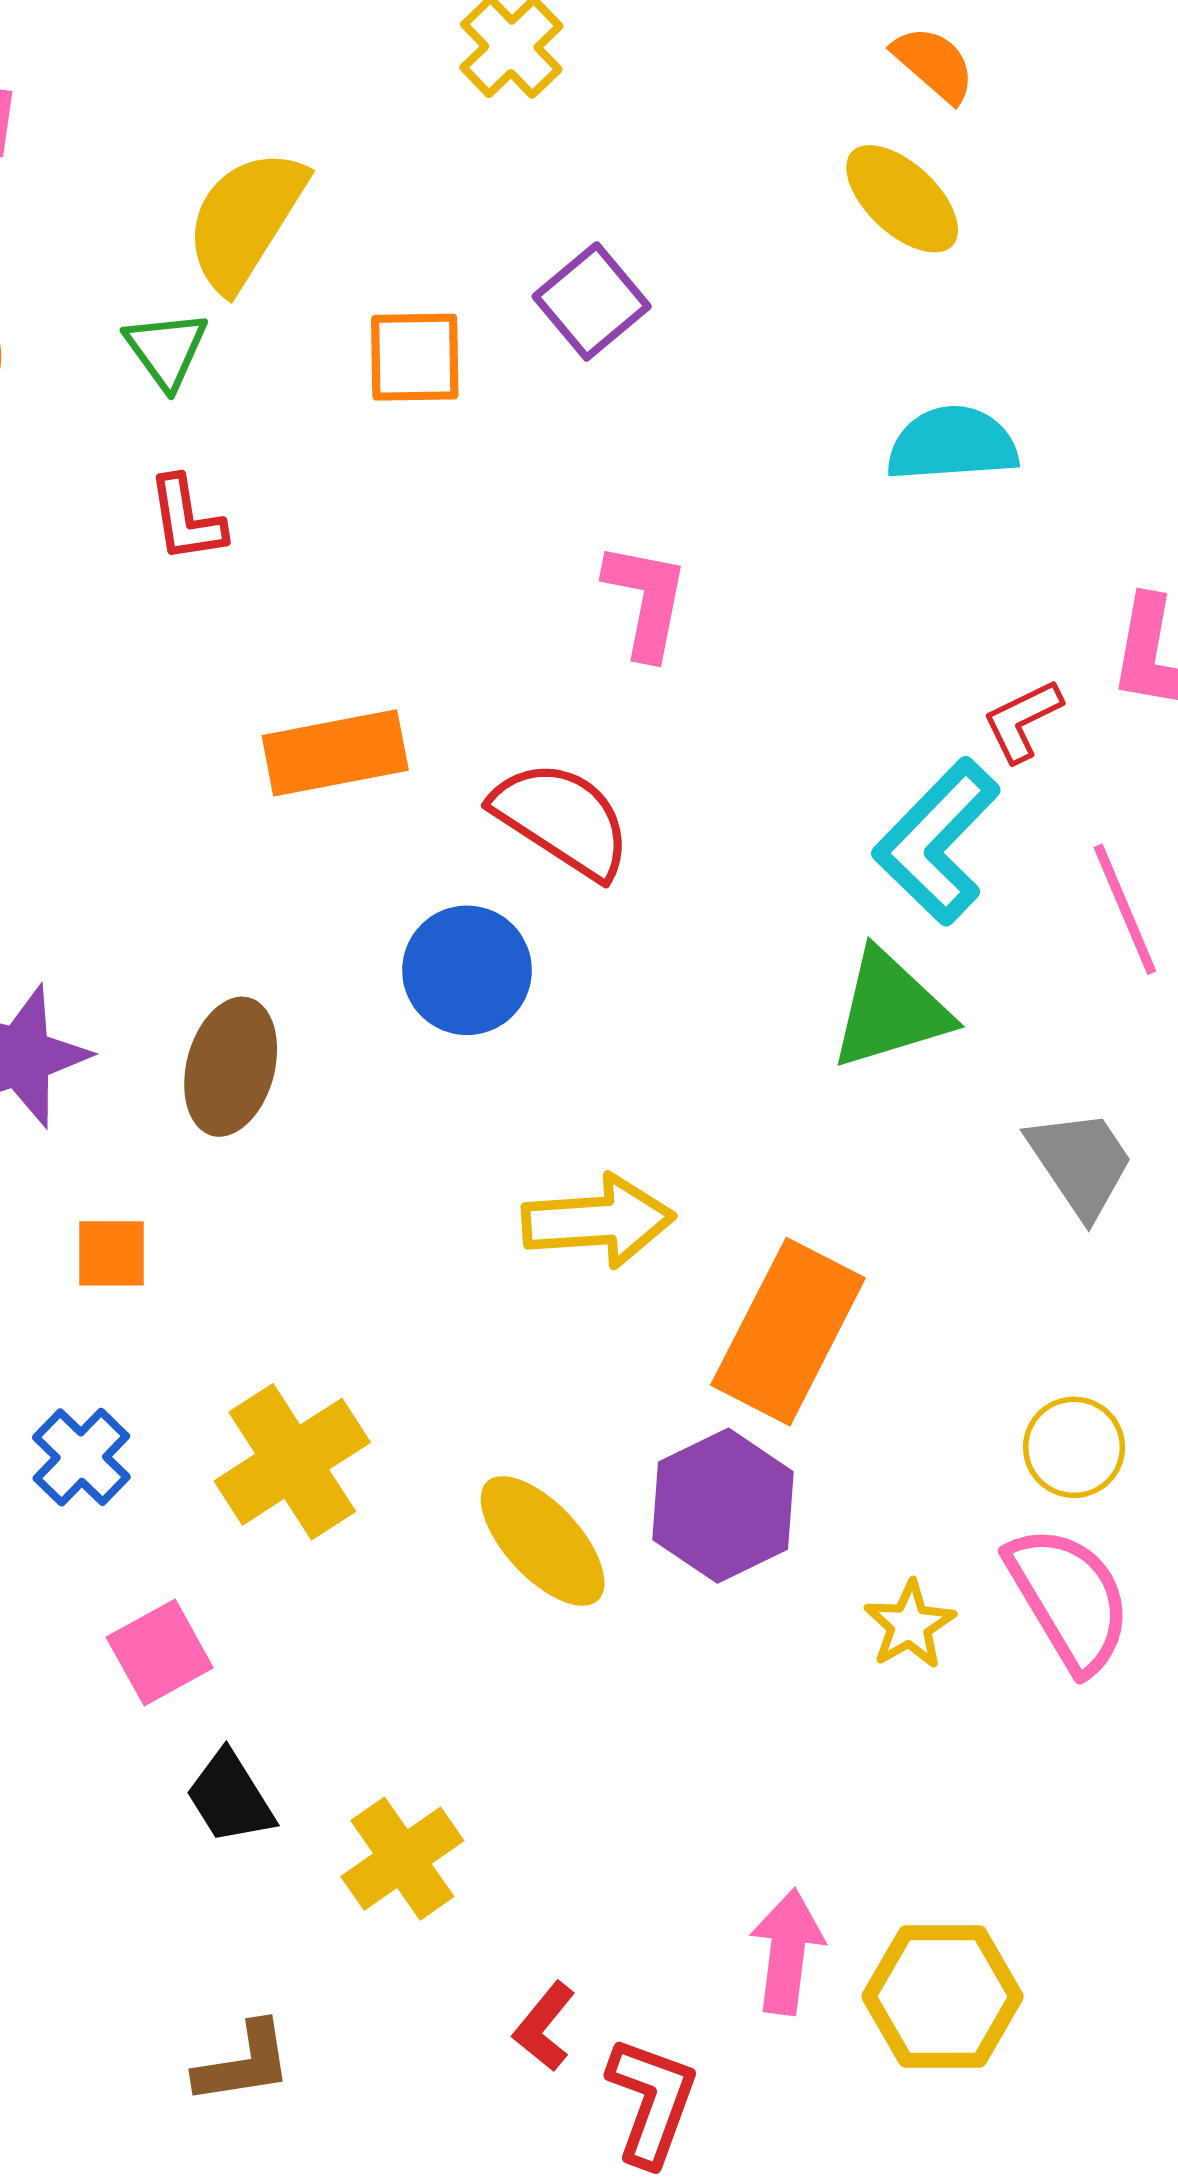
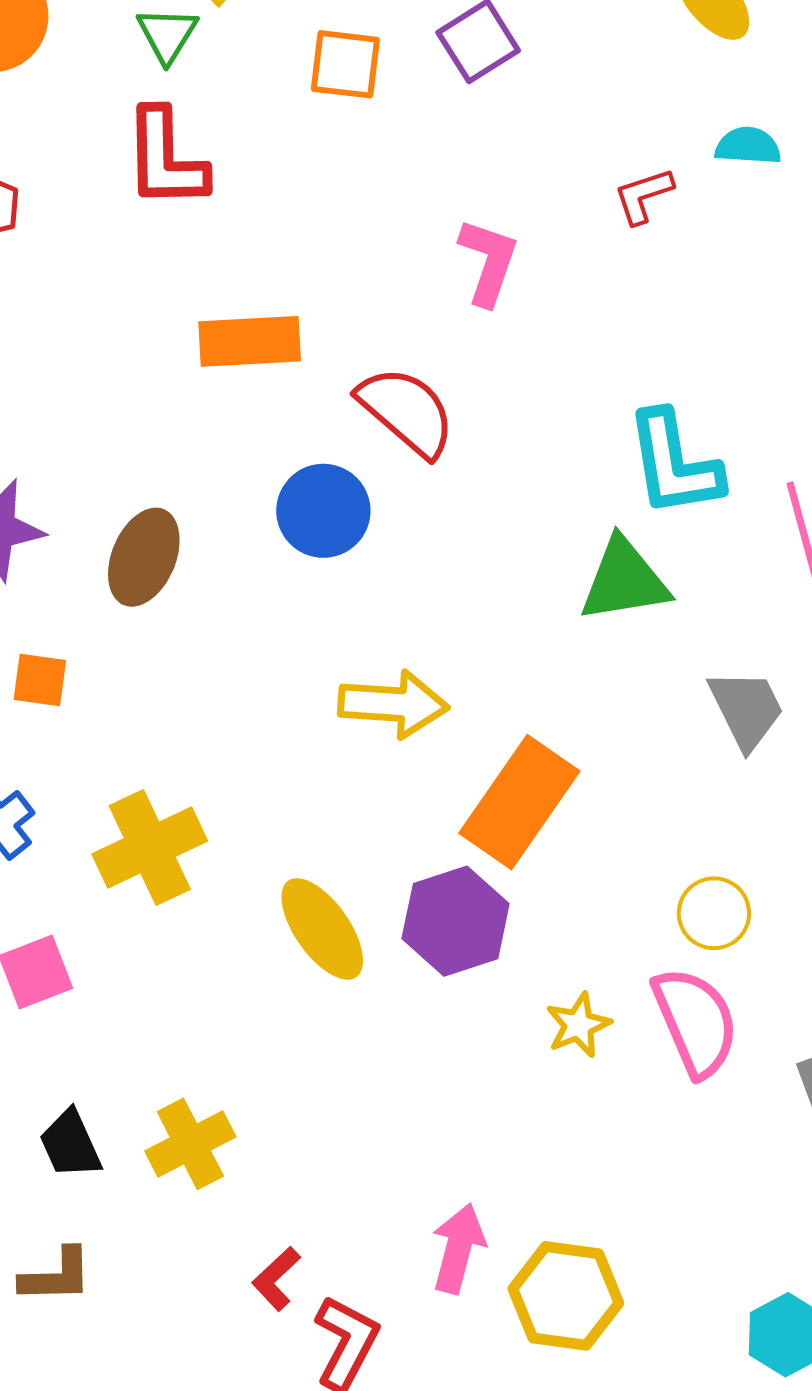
cyan semicircle: (952, 444) -> (748, 146), moved, size x0.7
red L-shape: (186, 519) -> (165, 159), size x1.6
red L-shape: (1022, 721) -> (643, 196), moved
cyan L-shape: (937, 842) -> (674, 464), turned -61
black trapezoid: (230, 1797) -> (70, 1144), moved

